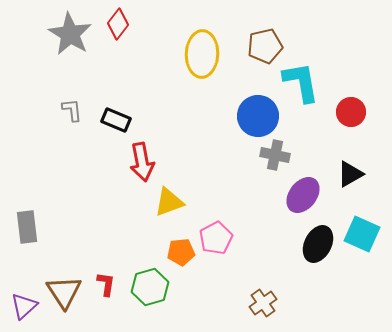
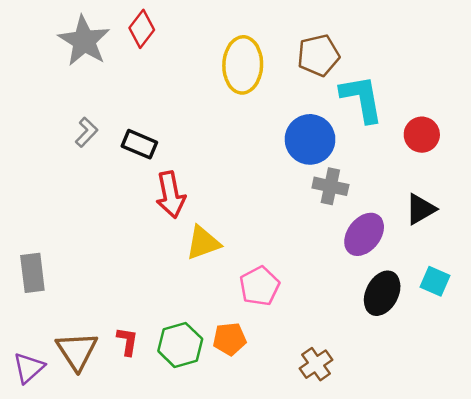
gray L-shape: (72, 110) -> (86, 132), turned 50
cyan square: (362, 234) -> (435, 281), size x0.7
orange pentagon: (181, 252) -> (229, 339), moved

